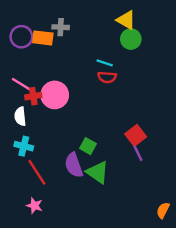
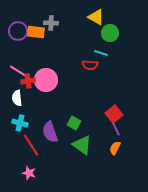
yellow triangle: (126, 20) -> (96, 17), moved
cyan line: (105, 63) -> (101, 53), moved
purple semicircle: (74, 165) -> (50, 132), moved
orange semicircle: (163, 210) -> (115, 148), moved

